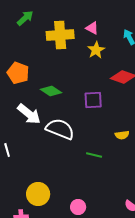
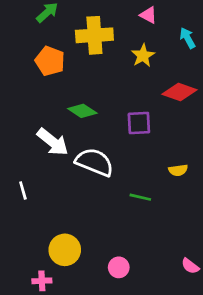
pink triangle: (92, 28) -> (148, 15), moved
orange pentagon: (18, 73) -> (50, 61), moved

